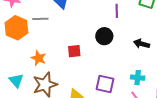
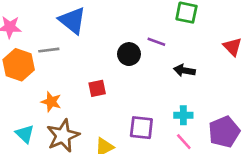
purple line: (117, 11) -> (156, 42), moved, turned -64
black circle: (104, 36) -> (129, 54), moved

